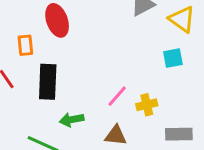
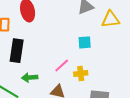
yellow triangle: (182, 19) -> (111, 19), turned -48
cyan square: (173, 58) -> (85, 42), moved

